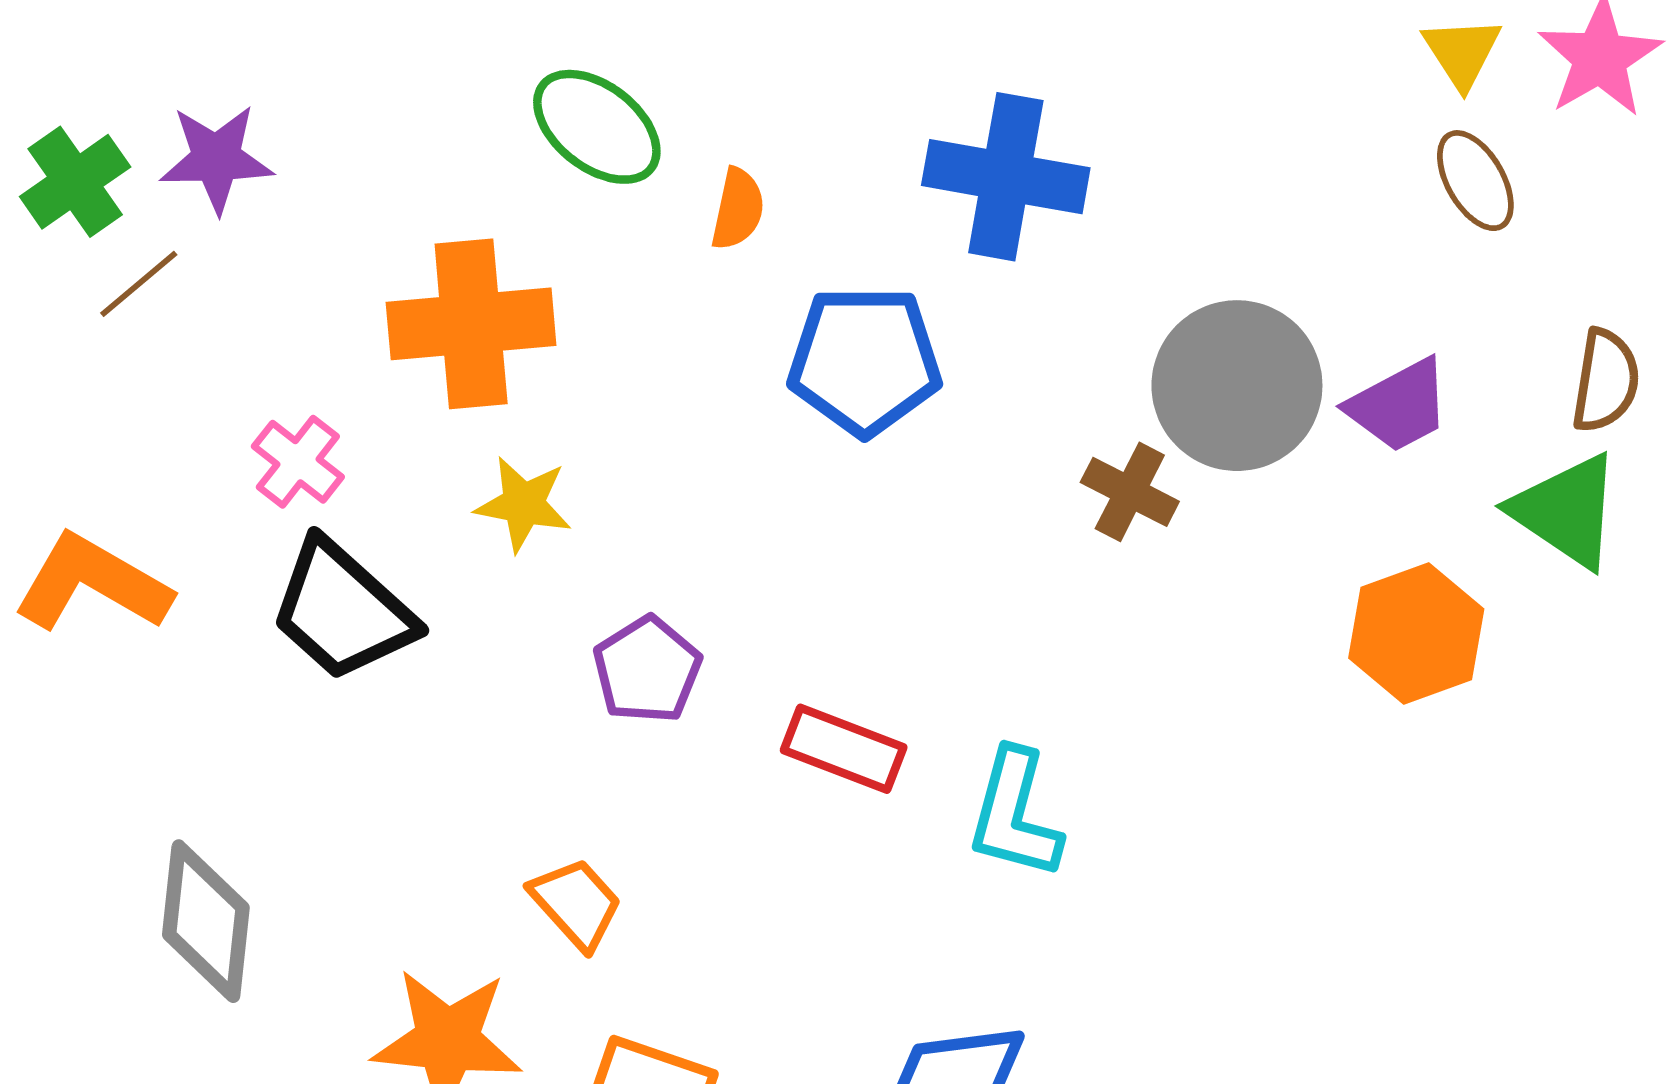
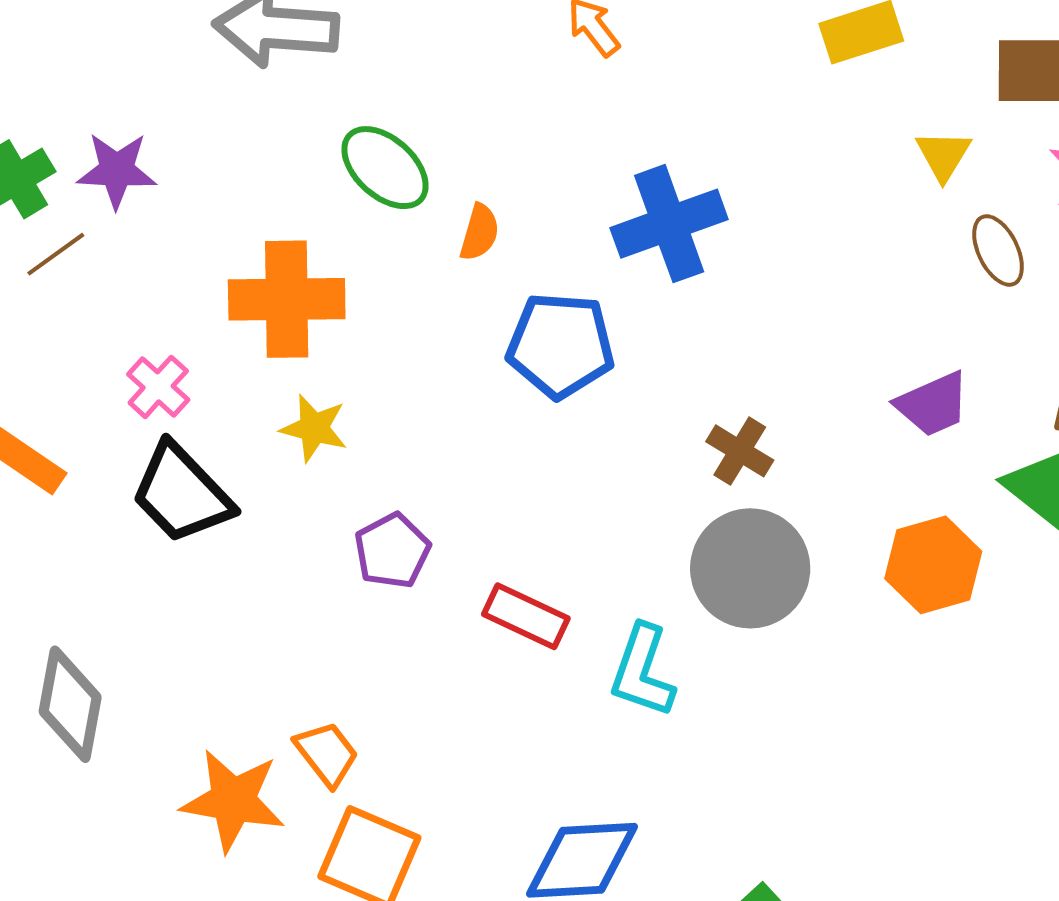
yellow triangle: (1462, 52) -> (943, 155), moved
blue cross: (1006, 177) -> (669, 224), turned -34
gray circle: (1237, 386) -> (750, 568), moved
orange trapezoid: (576, 903) -> (327, 754), moved

